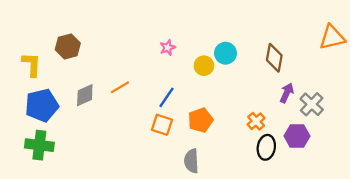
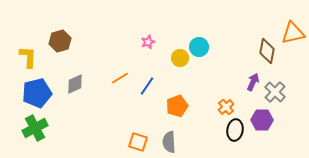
brown diamond: (274, 58) -> (267, 51), moved
orange line: (120, 87) -> (120, 78), moved
orange square: (162, 125) -> (138, 142), moved
green cross: (39, 145) -> (35, 128), turned -35

